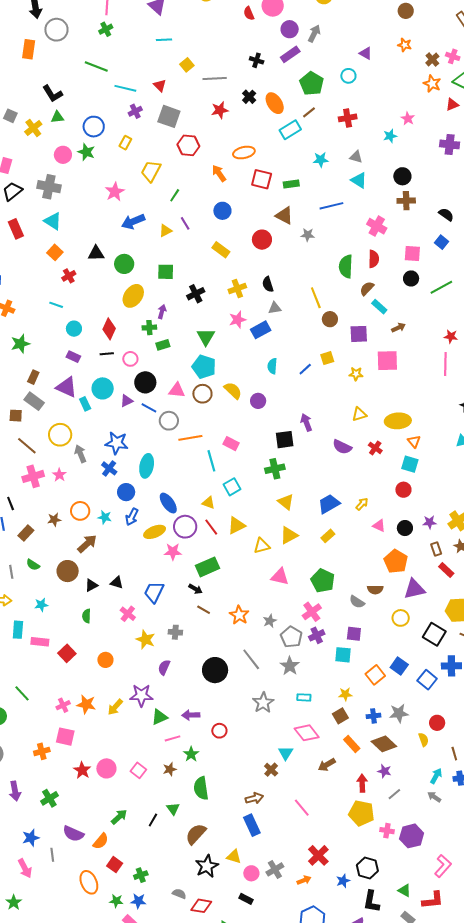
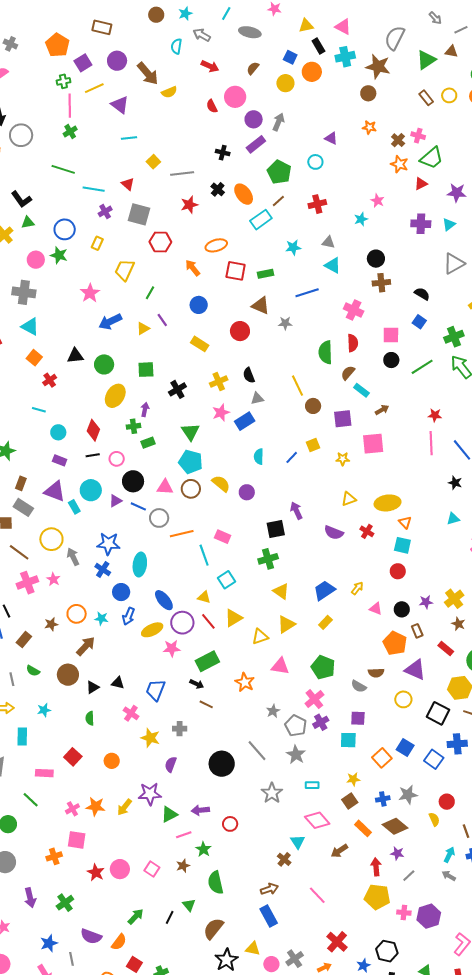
brown rectangle: (436, 549) -> (417, 631), moved
purple triangle: (414, 589) -> (415, 670), turned 40
orange star: (239, 615) -> (245, 682), moved
pink rectangle: (40, 642) -> (44, 773), moved

